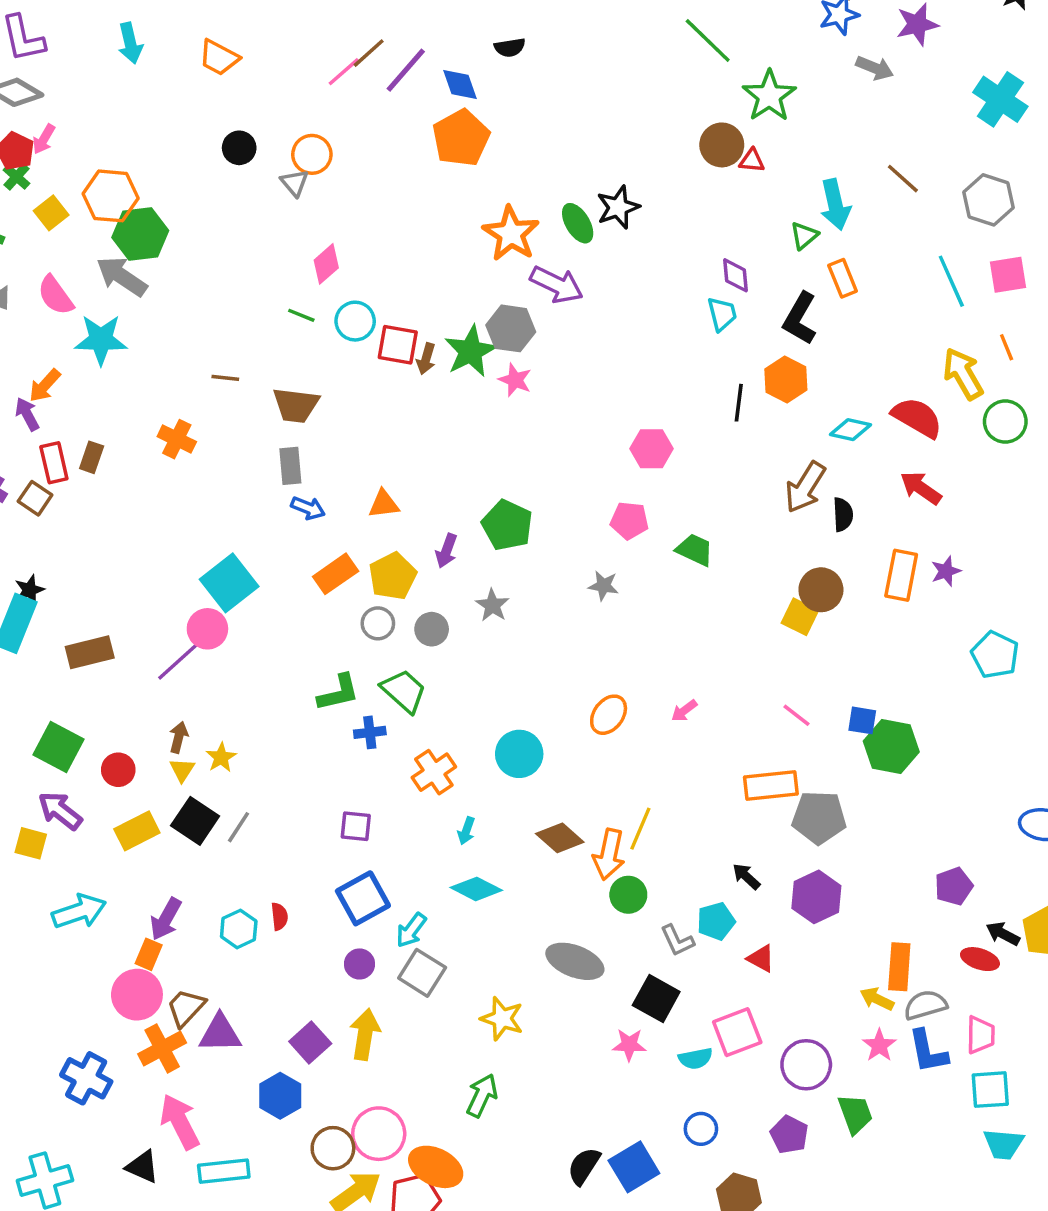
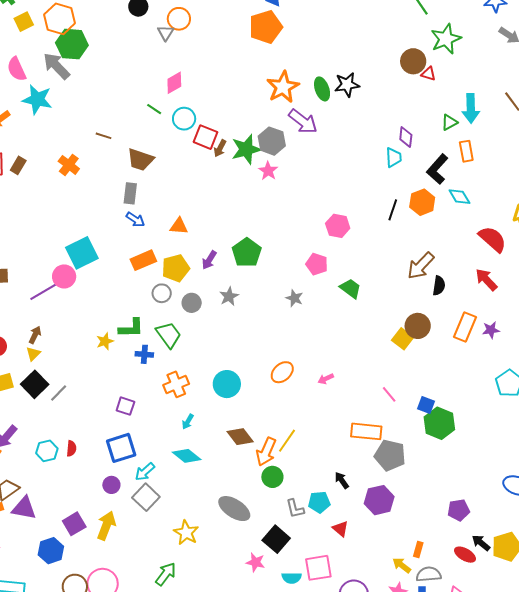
cyan diamond: (850, 430) -> (459, 197), moved, turned 35
yellow star: (221, 757) -> (105, 341), moved
orange rectangle: (899, 967) -> (418, 550), size x0.6

